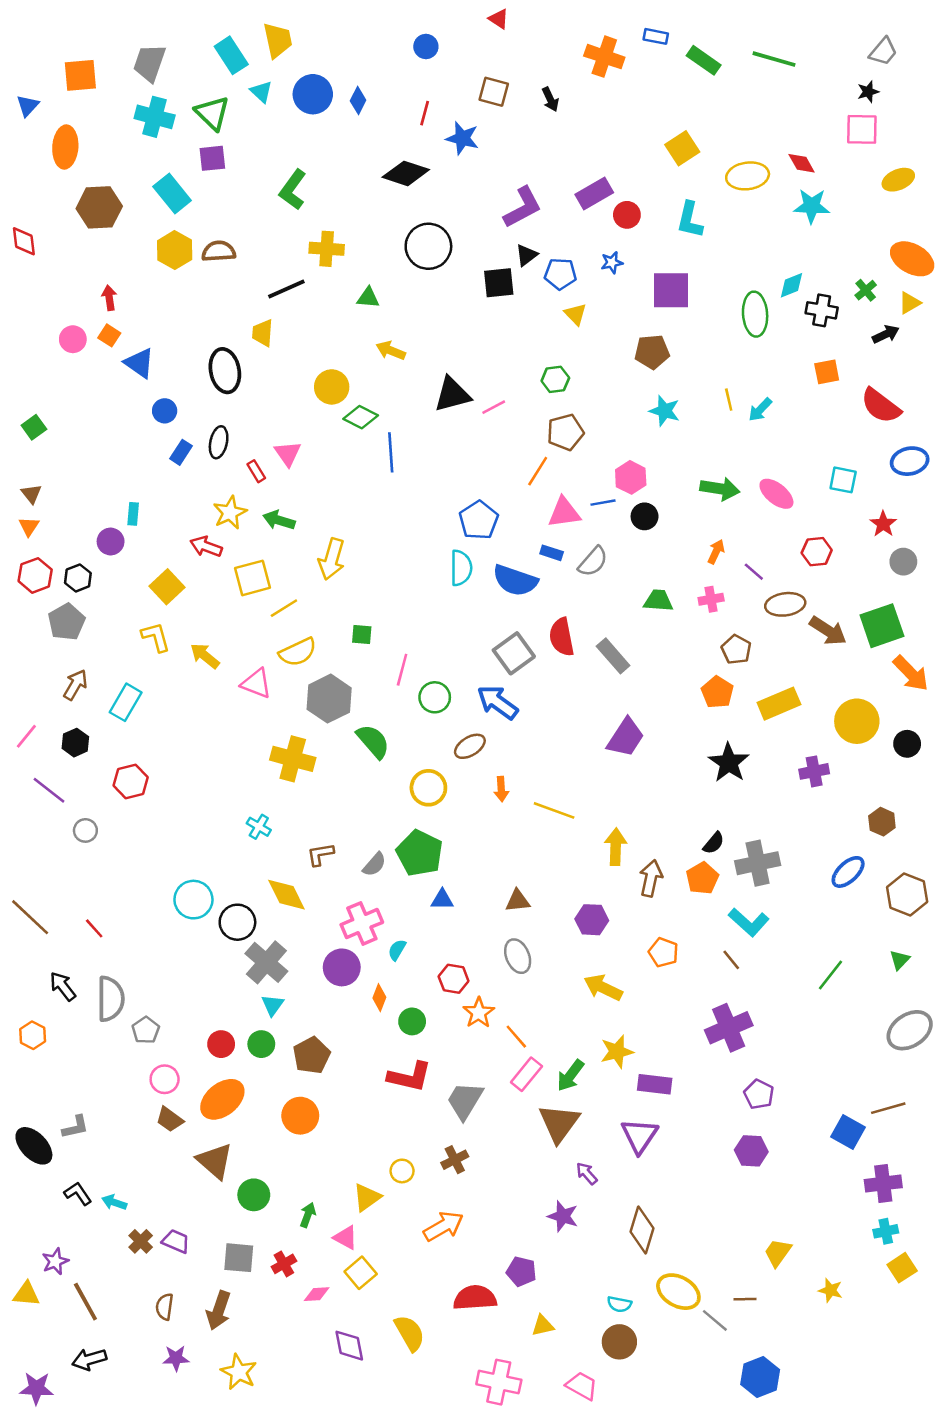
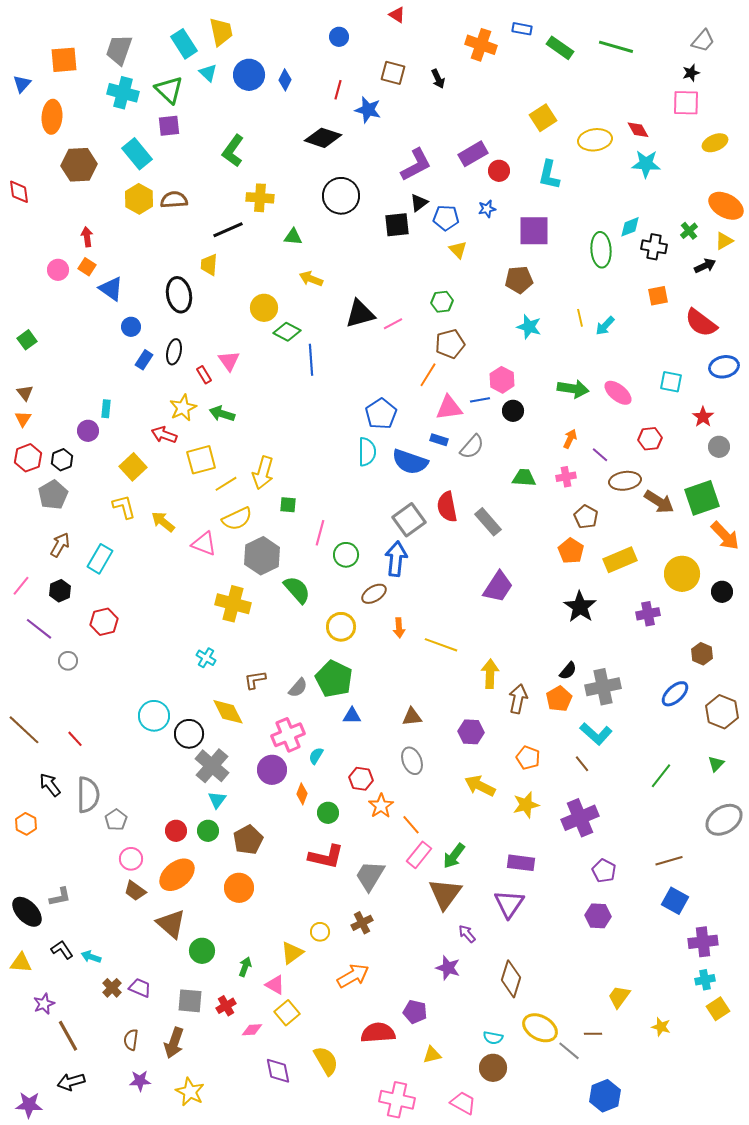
yellow arrow: (332, 559) -> (263, 473), moved
blue arrow: (498, 702) -> (396, 559), turned 60
yellow star: (617, 1052) -> (526, 805), moved
brown line: (888, 1108) -> (669, 861), moved
yellow triangle: (26, 1294) -> (21, 963), moved

